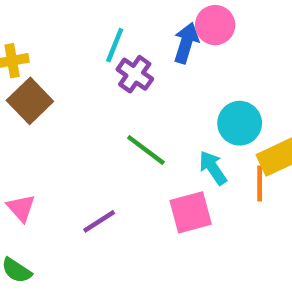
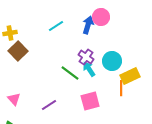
cyan line: (115, 45) -> (56, 26), turned 35
purple cross: (135, 74) -> (86, 57), moved
cyan arrow: (213, 168) -> (89, 69), moved

